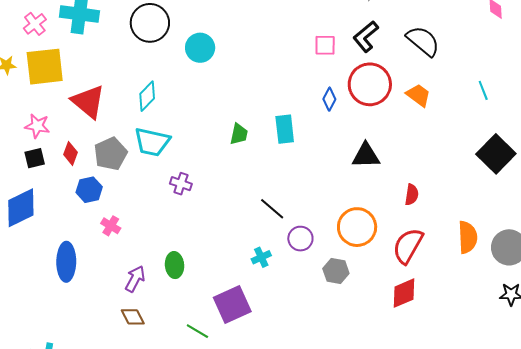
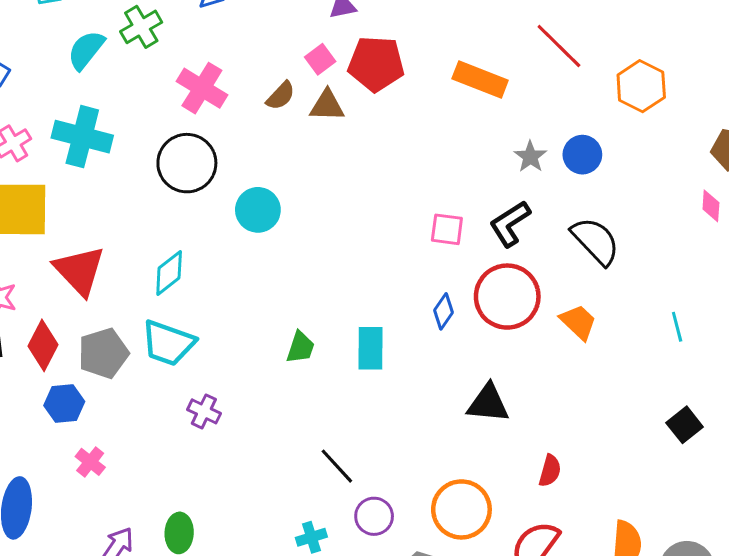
red diamond: (71, 153) -> (43, 345), size x1.4
black square: (496, 154) -> (685, 425), size x0.6

